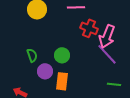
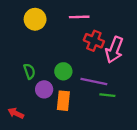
purple line: (107, 54) -> (94, 81), moved, turned -35
green line: (114, 84) -> (107, 95), moved

